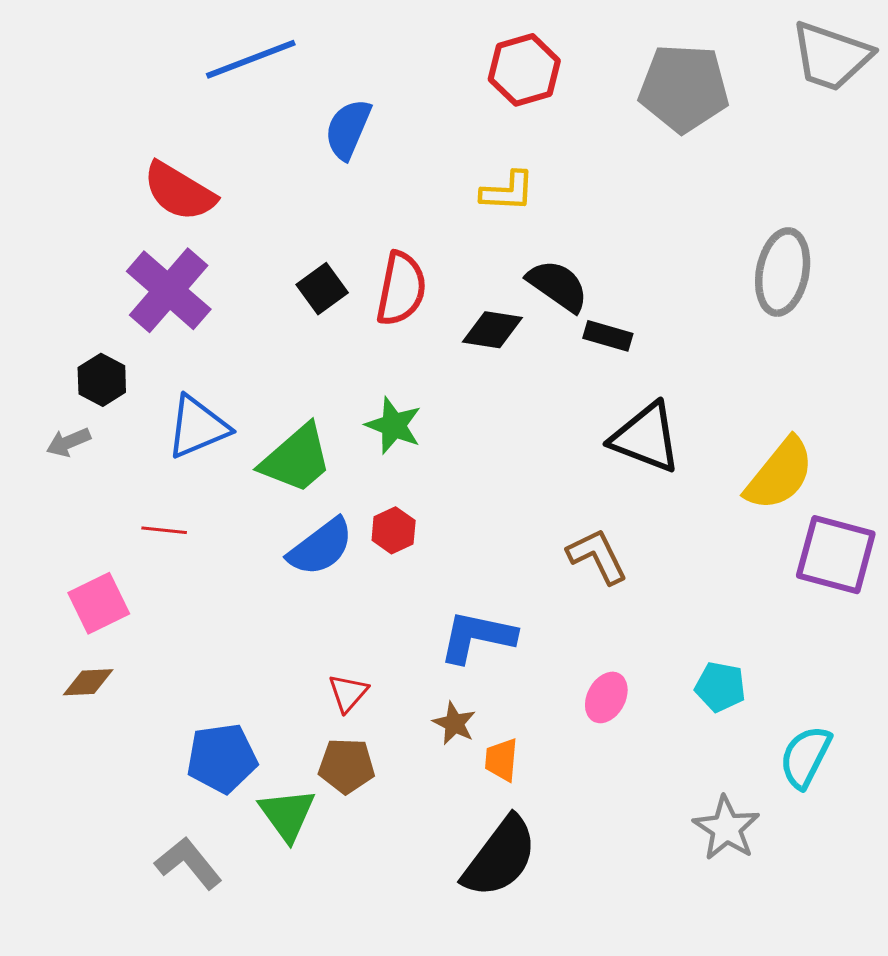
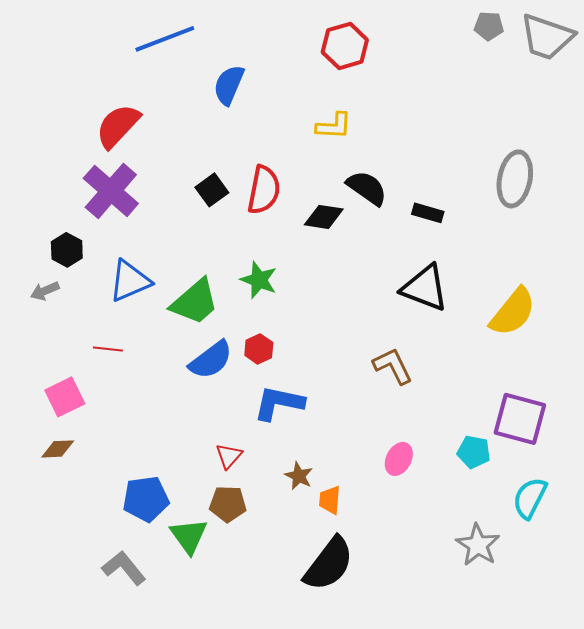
gray pentagon: (684, 88) -> (489, 26), moved, size x0.5
red semicircle: (179, 191) -> (118, 126), turned 102
black rectangle: (608, 336) -> (428, 213), moved
purple square: (836, 555) -> (520, 419), moved
blue L-shape: (477, 637) -> (279, 403), moved

